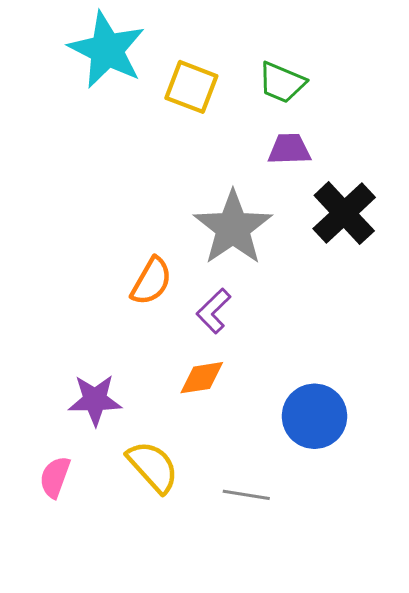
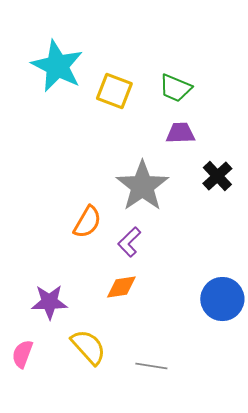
black cross: (344, 213) -> (217, 176), size x0.7
blue circle: (315, 416) -> (222, 299), moved

